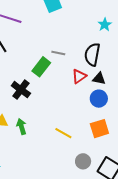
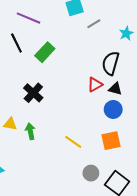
gray line: (58, 53) -> (94, 24), moved, turned -48
green rectangle: (41, 67) -> (45, 52), moved

